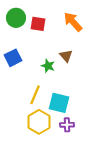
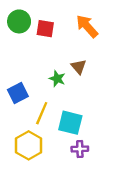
blue square: (13, 58) -> (18, 93), moved
yellow hexagon: (39, 122) -> (29, 145), moved

